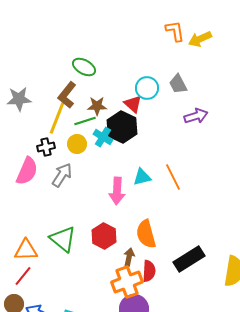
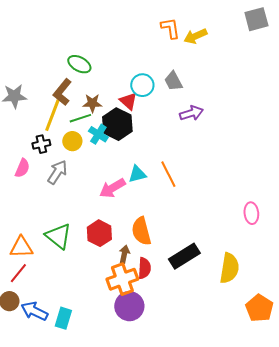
pink semicircle: (27, 171) -> (22, 168), size x0.7
pink arrow: (117, 191) -> (112, 188), turned 56

